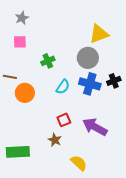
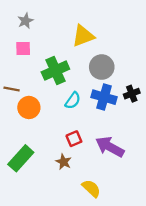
yellow triangle: (99, 34) -> (83, 36), moved
green cross: (48, 61) -> (55, 71), size x1.6
green rectangle: (18, 152) -> (21, 158), moved, turned -45

